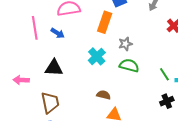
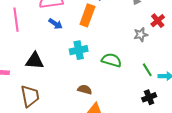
blue arrow: (58, 33) -> (55, 24), moved
gray star: (125, 44) -> (141, 35), moved
cyan cross: (97, 56) -> (79, 50), turned 30

